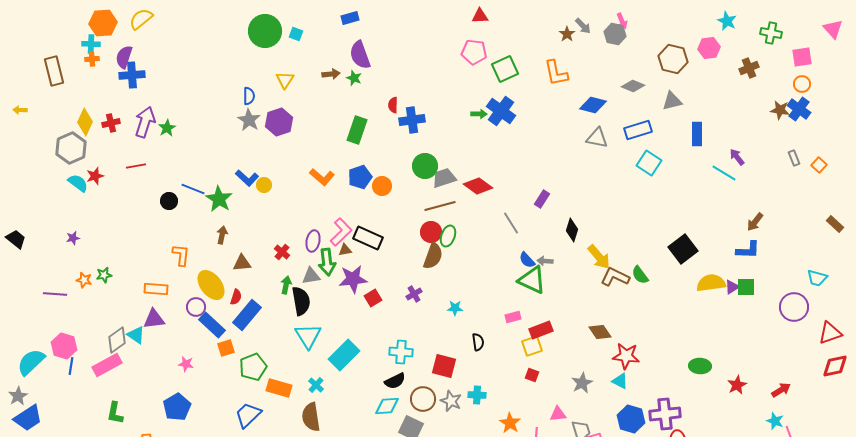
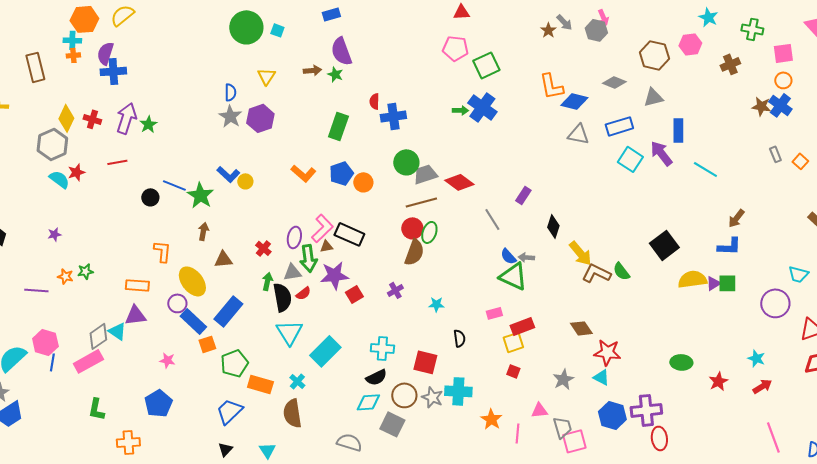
orange L-shape: (556, 73) -> (551, 86), moved
red cross: (111, 123) -> (92, 119), turned 30
purple arrow: (737, 157) -> (661, 153), moved, size x1.5
red semicircle: (236, 297) -> (303, 293), moved, turned 35
cyan cross: (477, 395) -> (458, 391), size x1.5
cyan star: (775, 421) -> (756, 358), moved

